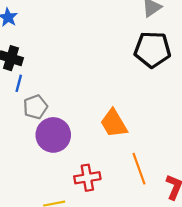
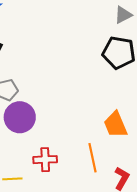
orange trapezoid: (114, 123) -> (115, 125), moved

